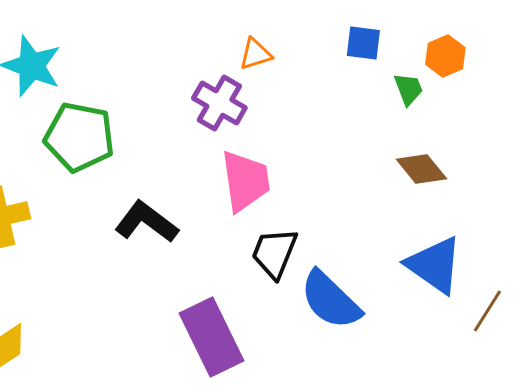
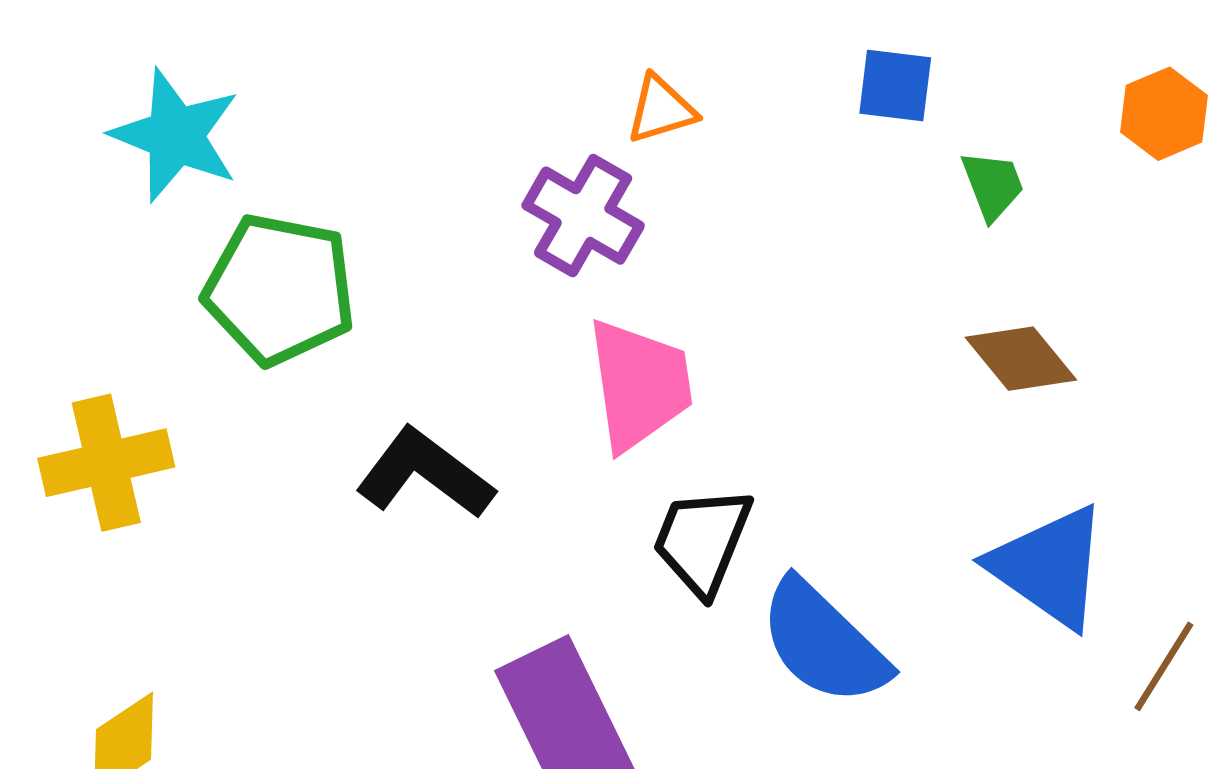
orange hexagon: (445, 56) -> (1164, 114), moved

